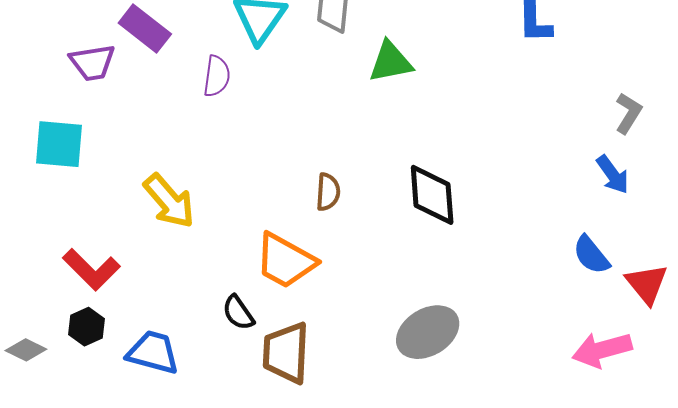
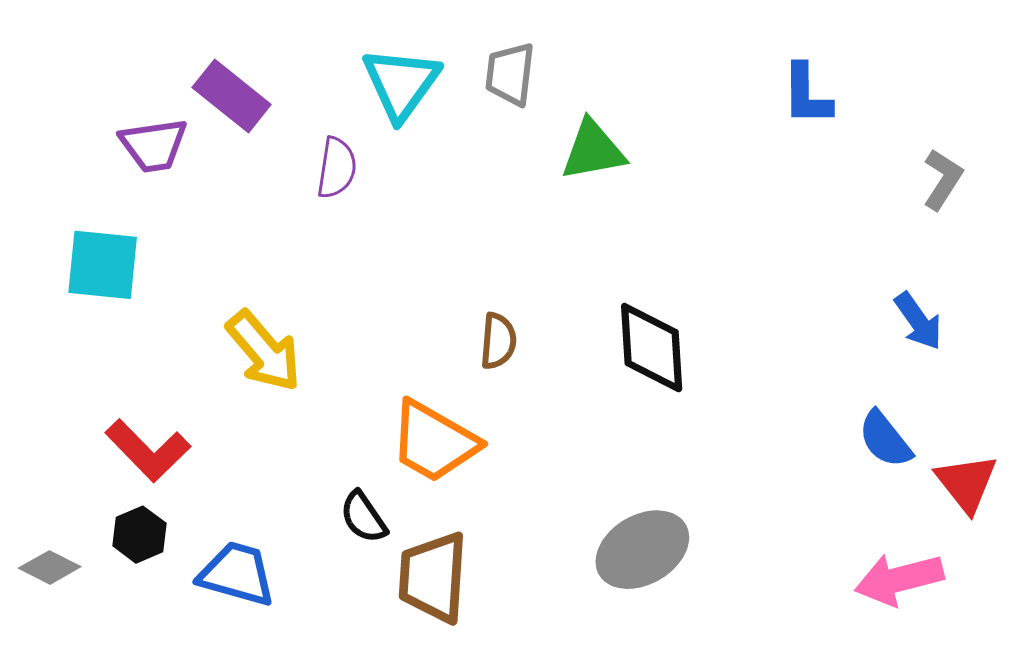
gray L-shape: (629, 113) -> (943, 179), moved

